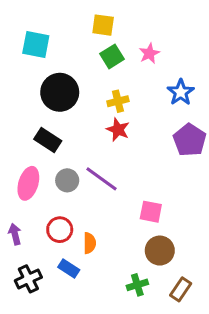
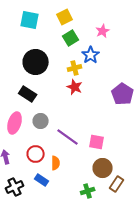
yellow square: (103, 25) -> (65, 17), turned -35
cyan square: (36, 44) -> (30, 20), moved
pink star: (149, 53) -> (103, 31), moved
blue star: (181, 92) -> (91, 55), moved
purple line: (102, 179) -> (68, 137), moved
brown rectangle: (181, 289) -> (117, 184), moved

